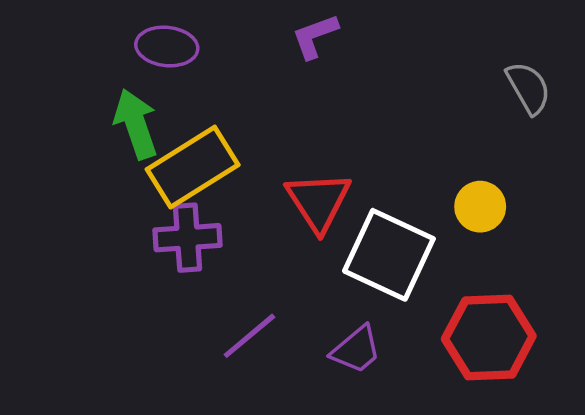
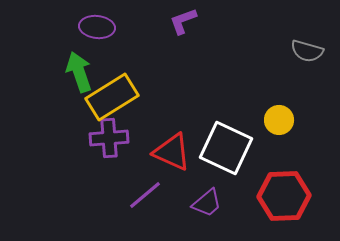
gray semicircle: (528, 88) -> (307, 51), turned 136
red triangle: (318, 201) -> (172, 152), moved, turned -33

